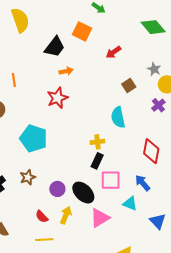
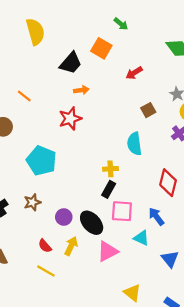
orange line: (14, 80) -> (24, 96), turned -48
yellow line: (44, 240) -> (46, 271), turned 30

